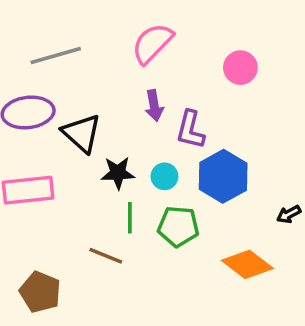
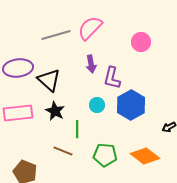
gray line: (56, 55) -> (56, 35), moved
black star: (118, 173) -> (55, 111), moved, turned 30
green pentagon: (178, 226) -> (105, 155), moved

